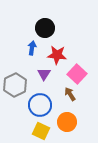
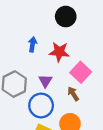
black circle: (45, 28) -> (66, 17), moved
purple triangle: (44, 74) -> (45, 81), moved

